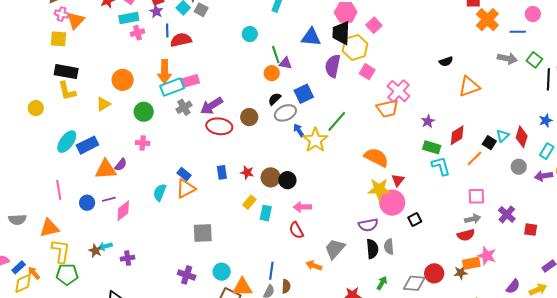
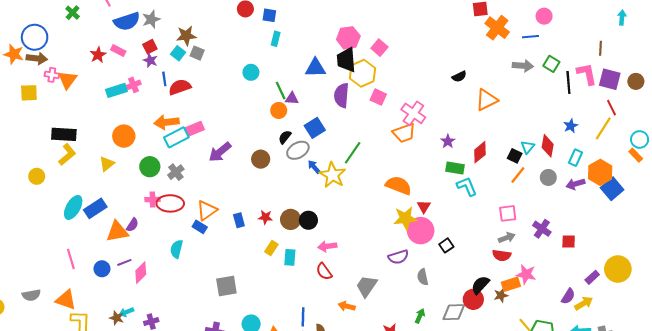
cyan rectangle: (129, 18) -> (116, 90), moved
yellow square: (58, 39) -> (29, 93), moved
orange arrow: (165, 72) -> (167, 122), turned 90
yellow L-shape: (67, 91) -> (67, 155), turned -110
gray cross: (184, 107) -> (176, 172), moved
red ellipse: (219, 126) -> (170, 203), moved
orange line: (474, 158) -> (518, 175), moved
orange triangle: (186, 189) -> (207, 210), moved
orange triangle: (49, 228) -> (66, 300), turned 40
red semicircle: (466, 235) -> (502, 255), turned 30
black semicircle: (372, 249) -> (480, 285), moved, turned -126
purple semicircle: (513, 286) -> (568, 296), moved

